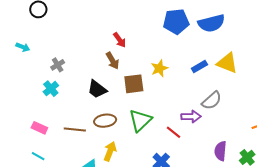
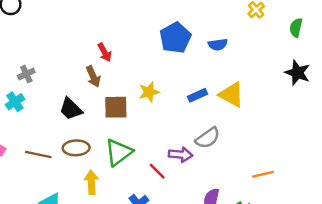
blue pentagon: (176, 22) -> (175, 38), turned -30
blue semicircle: (211, 23) -> (218, 45), size x0.6
yellow arrow: (110, 151) -> (91, 182), moved, turned -30

